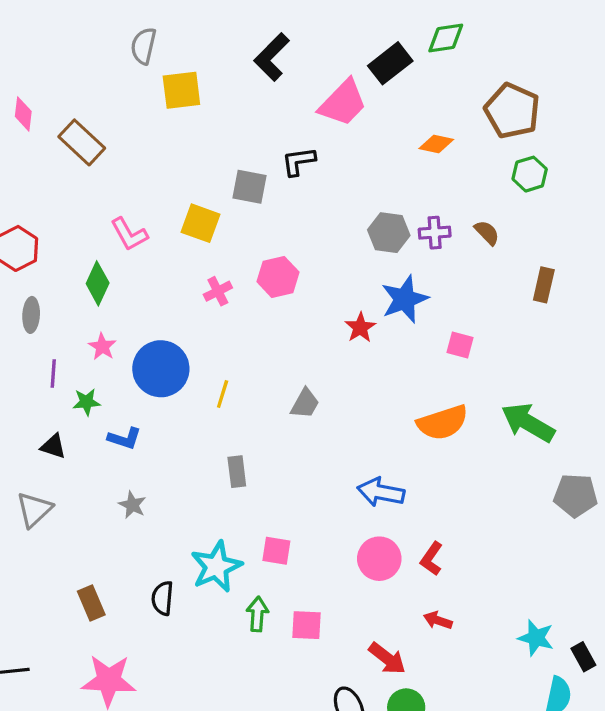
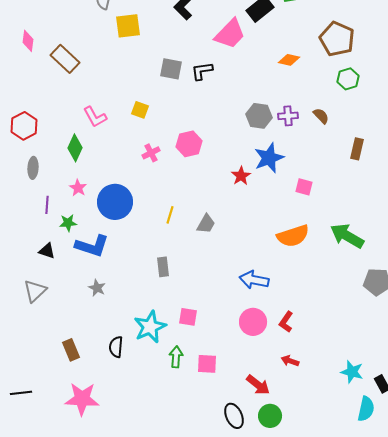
gray square: (249, 187) -> (171, 69), moved
yellow square: (200, 223) -> (140, 110), size x0.7
yellow line: (223, 394) -> (170, 215), moved
blue L-shape: (124, 438) -> (92, 246), size x1.6

